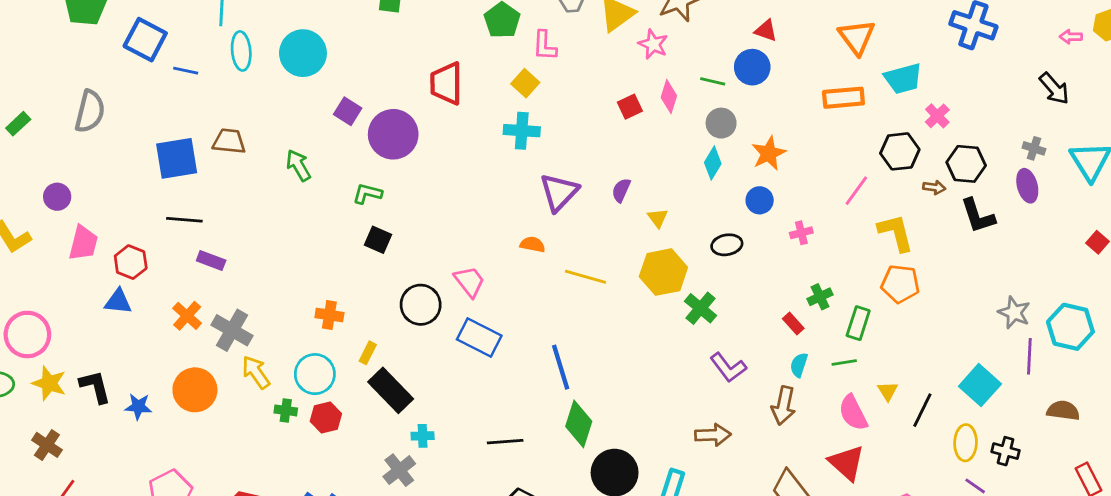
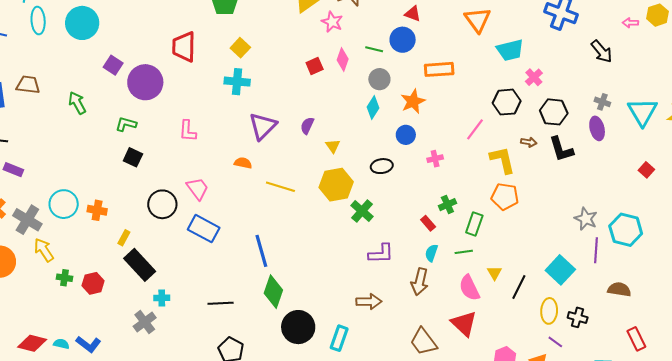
pink L-shape: (545, 46) -> (188, 131), moved
black arrow: (1054, 88) -> (602, 51), moved
orange rectangle: (843, 98) -> (439, 69), moved
brown arrow: (934, 187) -> (529, 142), moved
purple L-shape: (728, 367) -> (381, 254), turned -56
cyan circle: (315, 374) -> (64, 204), moved

